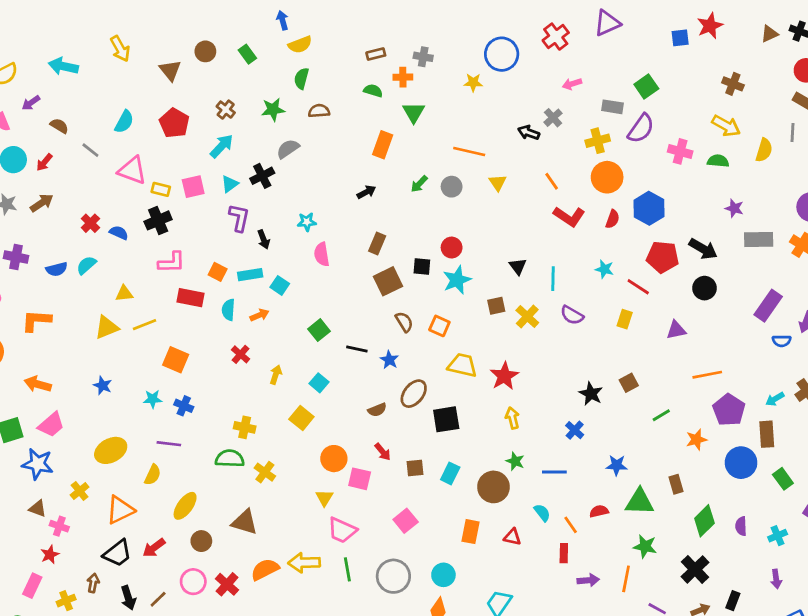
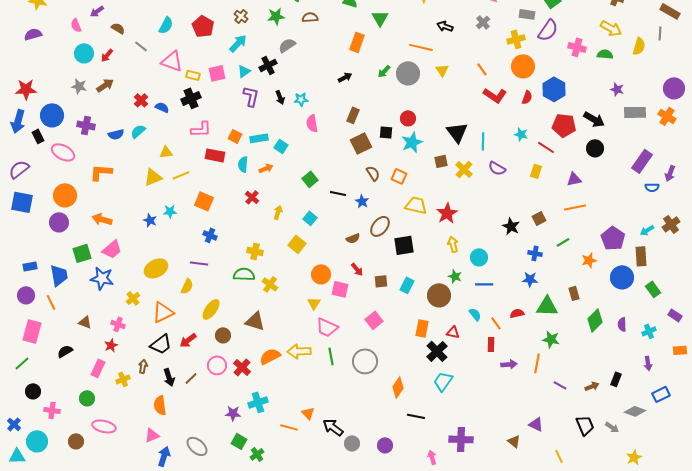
black arrow: (529, 133) -> (445, 26), moved
gray circle: (452, 187) -> (408, 73), size x1.5
black arrow: (264, 239) -> (280, 97), moved
black triangle: (518, 266) -> (457, 132), size x1.6
orange line: (707, 375) -> (575, 207), moved
cyan star: (153, 399) -> (170, 211), moved
blue cross: (575, 430) -> (535, 253), moved, turned -32
brown triangle: (38, 509) -> (85, 322), moved
black cross: (695, 569) -> (437, 351), moved
cyan circle: (443, 575) -> (479, 257), moved

